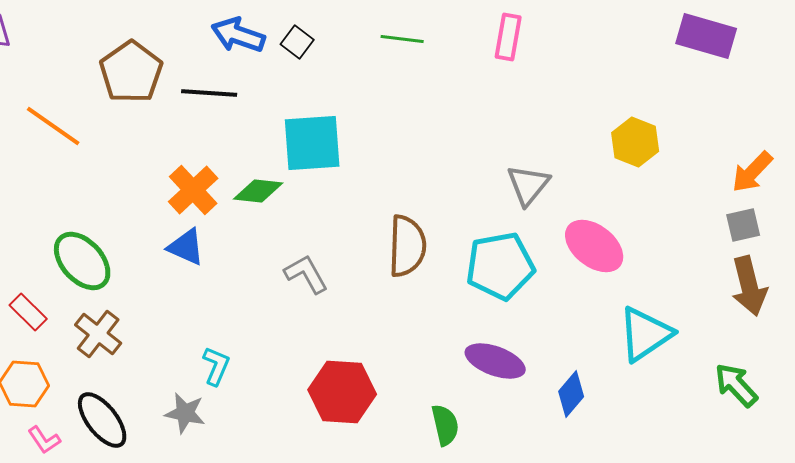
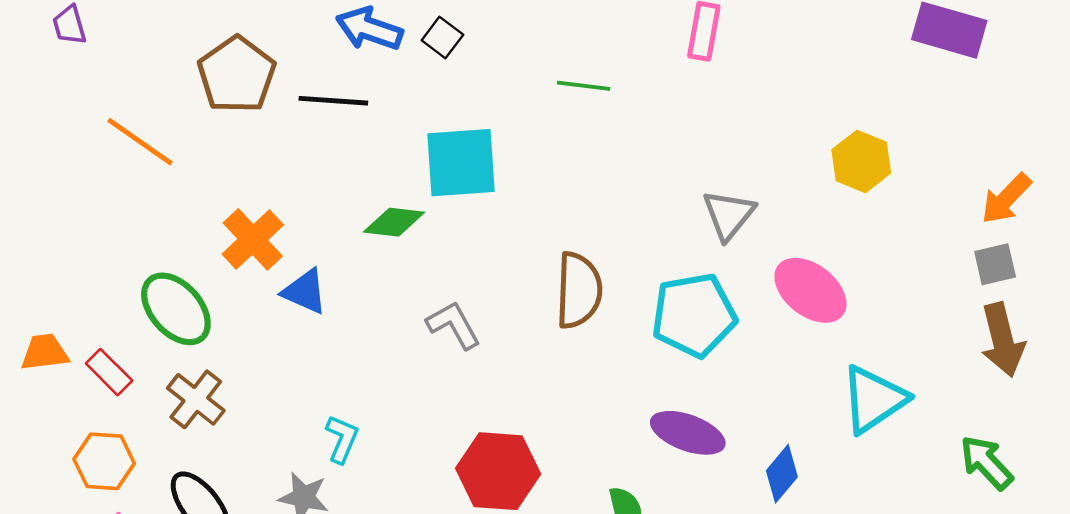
green line: (402, 39) -> (584, 86), moved
orange cross: (193, 190) -> (253, 239), moved

